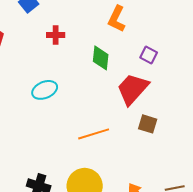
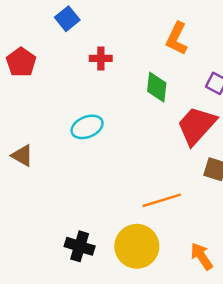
orange line: (94, 134) -> (162, 200), moved

